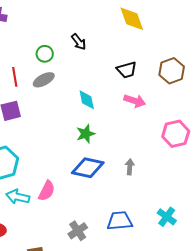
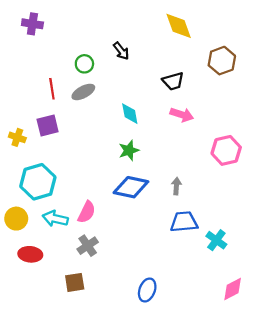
brown hexagon: (172, 71) -> (222, 61), moved
blue trapezoid: (120, 221) -> (184, 222), moved
gray cross: (78, 231) -> (88, 246), moved

